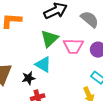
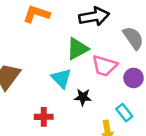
black star: (29, 78) -> (83, 97), moved

